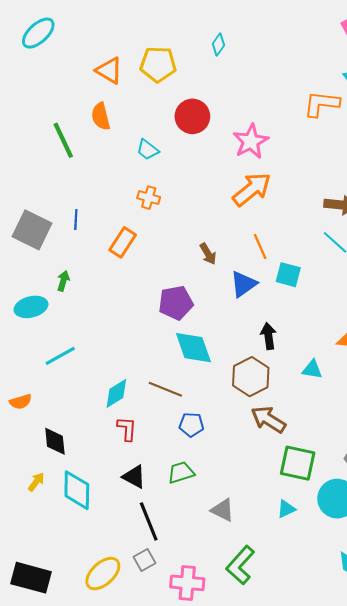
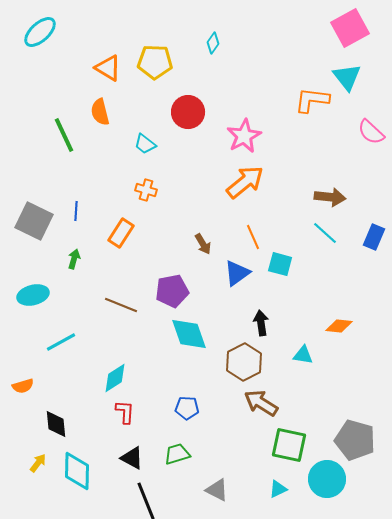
green arrow: (63, 281) -> (74, 259), moved
brown line: (165, 389) -> (121, 305), moved

